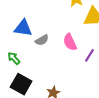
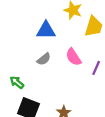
blue triangle: (23, 28) -> (46, 30), moved

